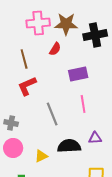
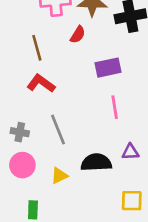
red L-shape: (27, 86) -> (41, 83), turned 60
gray line: (52, 114) -> (58, 130), moved

